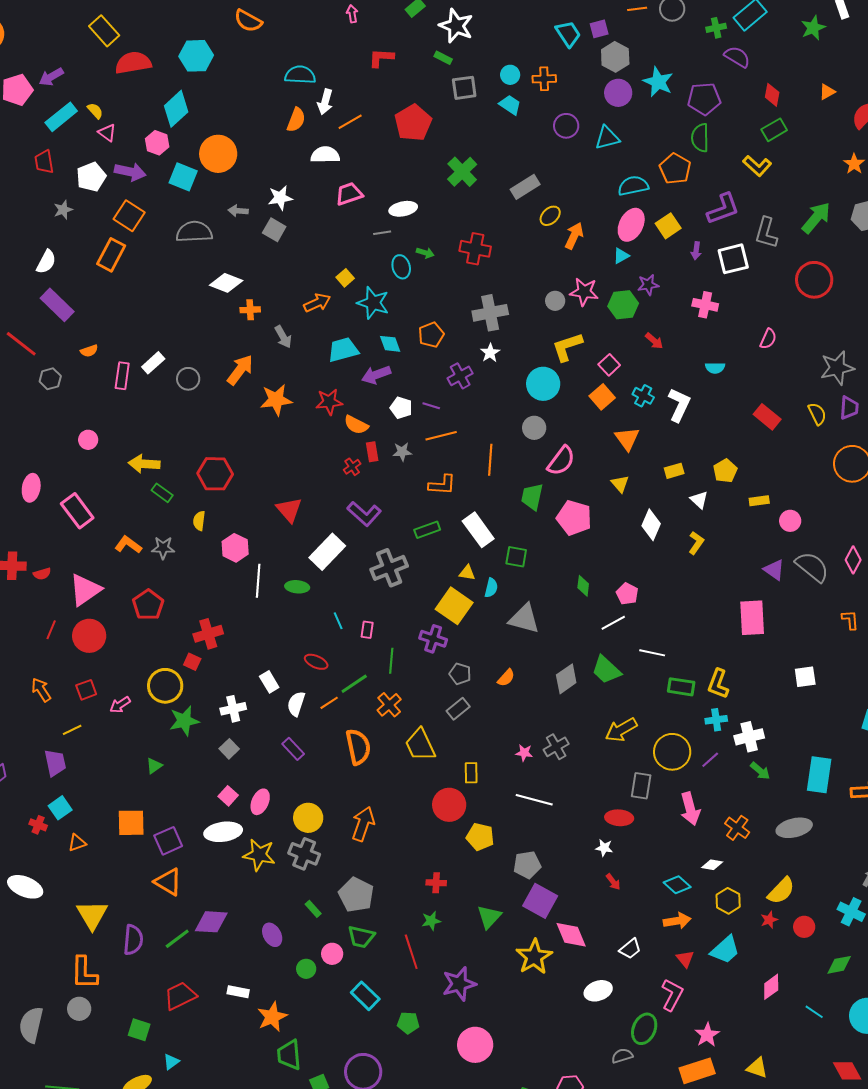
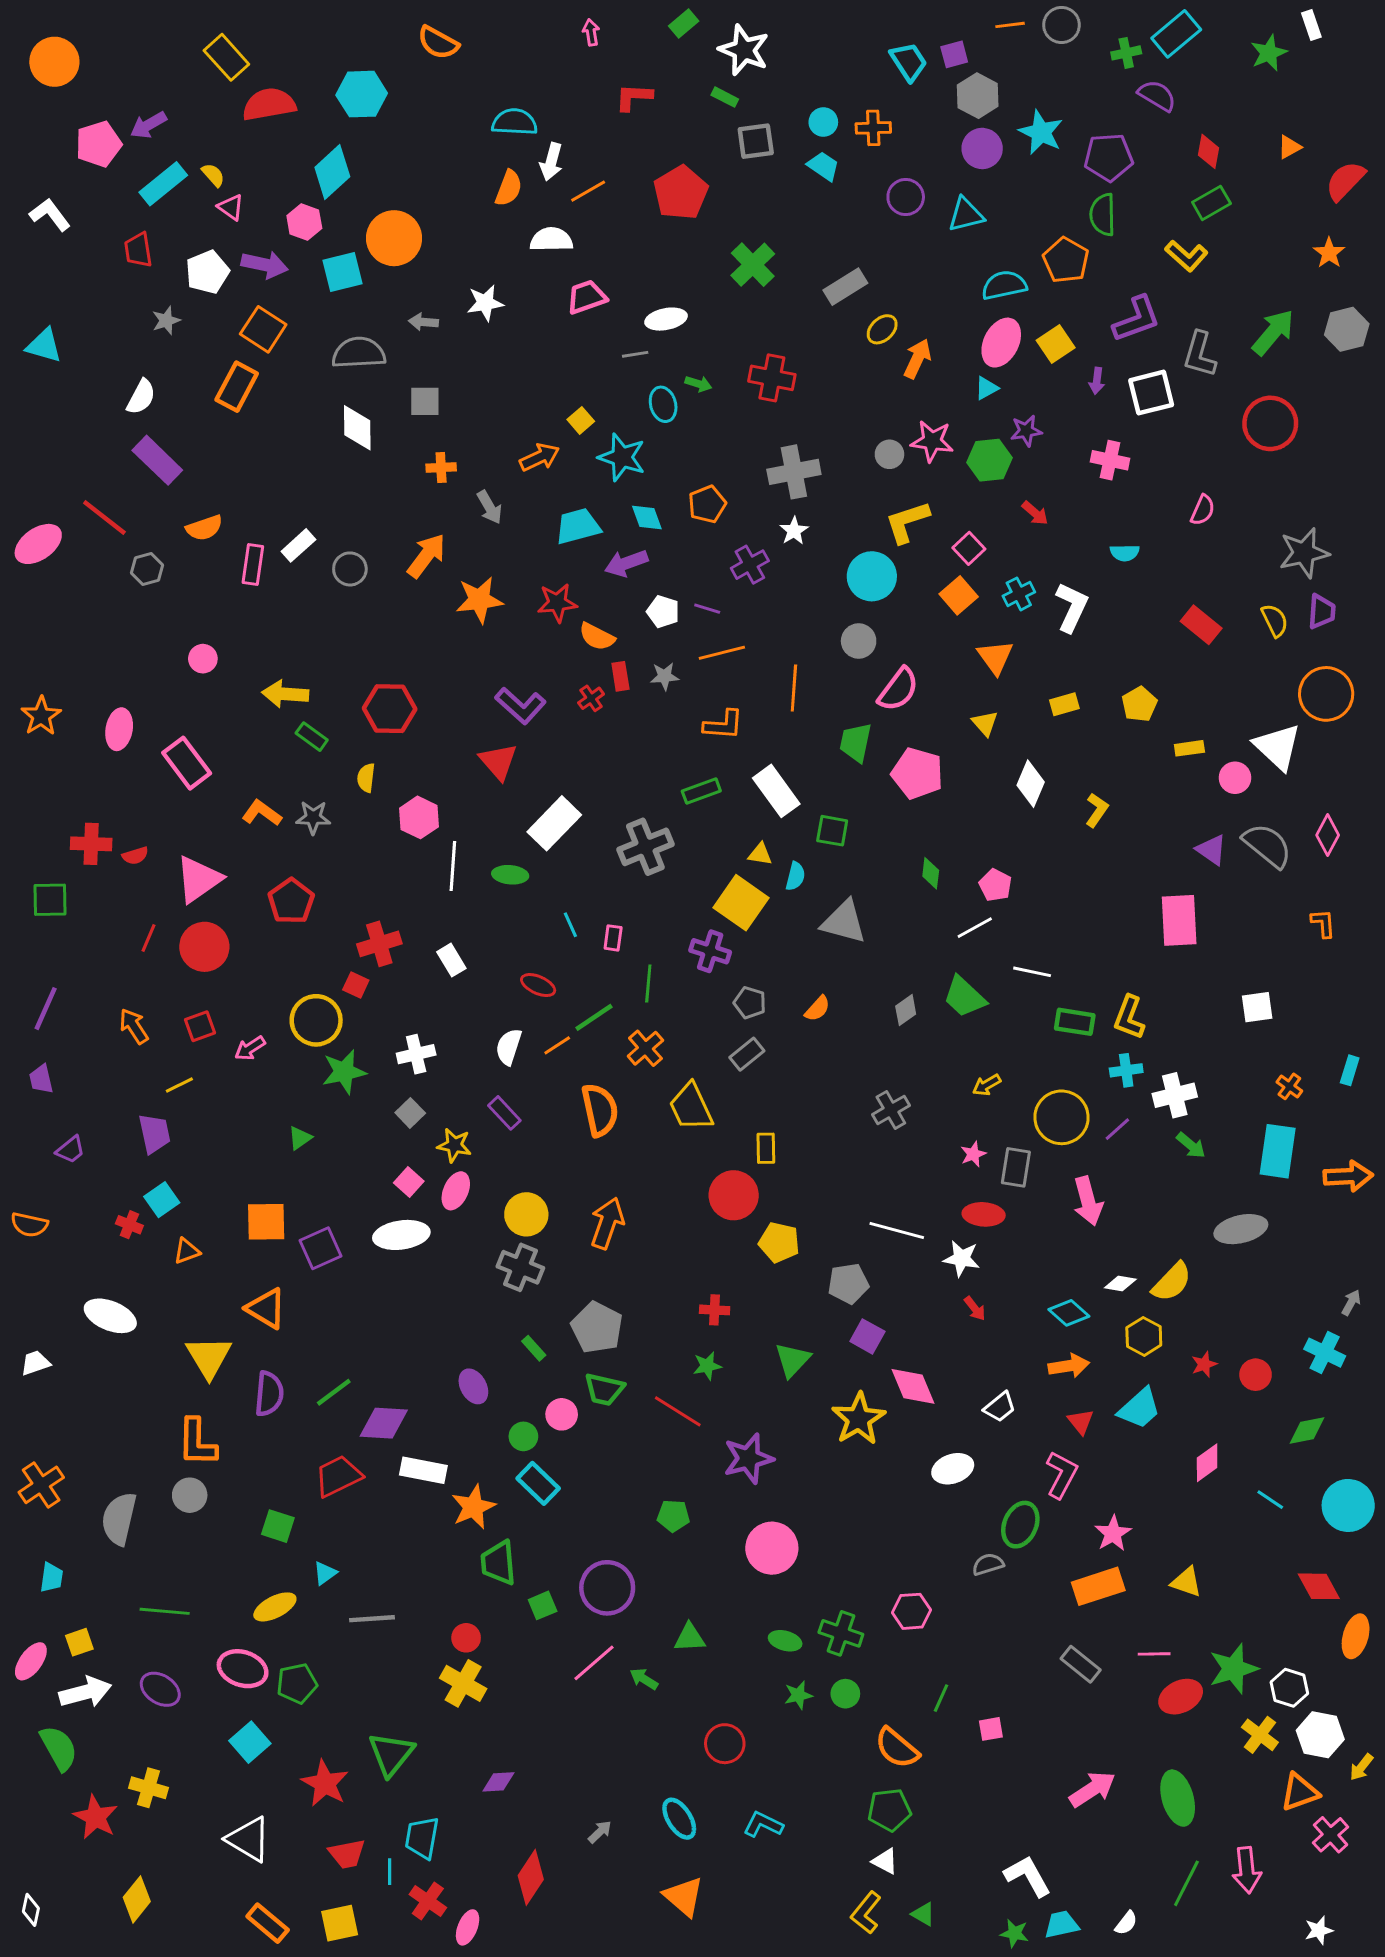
cyan square: (183, 177) -> (343, 272), turned -36
gray square: (274, 230) -> (425, 401), moved, turned -30
white diamond: (226, 283) -> (357, 428), moved, turned 68
orange semicircle: (89, 351) -> (204, 528), size x1.4
cyan cross: (643, 396) -> (1019, 594), turned 35
white triangle: (699, 500) -> (1278, 747), moved, size x1.8
purple L-shape: (364, 514) -> (520, 706), moved
gray diamond: (566, 679) -> (906, 1010), size x0.7
white rectangle: (269, 682) -> (451, 960), moved
yellow arrow: (621, 730) -> (987, 1085), size x0.6
pink star: (524, 753) -> (973, 1154), moved, turned -30
white line: (534, 800) -> (897, 1231), moved
orange cross: (737, 828) -> (1289, 1086), moved, size x0.7
white star: (604, 848) -> (962, 1258), size x1.4
yellow star: (259, 855) -> (454, 1145), moved, size x0.7
orange triangle: (168, 882) -> (266, 1308), moved
yellow semicircle: (781, 891) -> (1172, 1282), moved
purple square: (540, 901) -> (867, 1336), size x0.7
purple diamond: (211, 922) -> (384, 1423), moved
red line: (411, 952) -> (678, 1411), turned -40
white rectangle: (238, 992) -> (423, 1470), size x1.4
cyan rectangle: (365, 996) -> (538, 1483), moved

